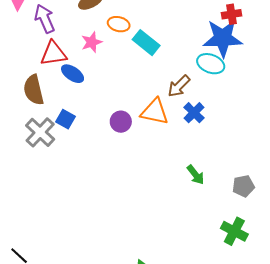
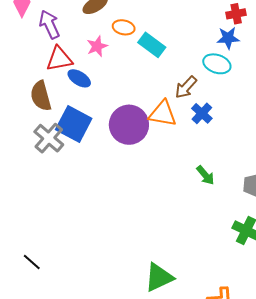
blue star: (223, 38) -> (228, 38), size x0.6
blue square: (66, 119) -> (74, 124), size x1.8
purple circle: (121, 122) -> (129, 125), size x1.8

